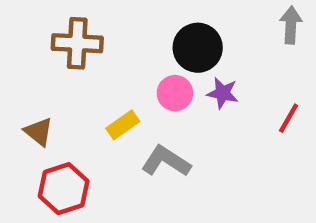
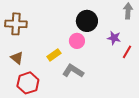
brown cross: (77, 43) -> (16, 24), moved
purple star: (223, 93) -> (114, 38), moved

